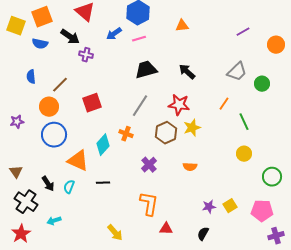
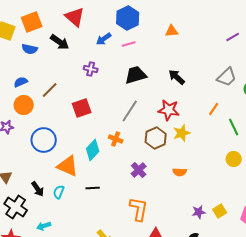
purple cross: (86, 55) -> (91, 69), moved
blue semicircle: (31, 77) -> (21, 82), turned 72
orange circle: (49, 107) -> (24, 105), moved

